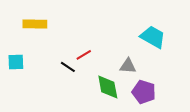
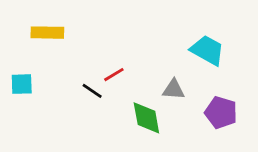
purple pentagon: (144, 92) -> (221, 113), moved

